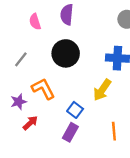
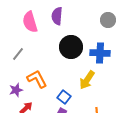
pink semicircle: (35, 22) -> (30, 22), size x1.5
black circle: (66, 53) -> (71, 47), moved

